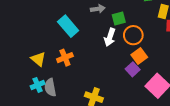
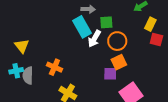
cyan rectangle: (68, 26) -> (82, 27), moved
orange cross: (65, 58) -> (54, 67), moved, turned 35
purple square: (133, 69) -> (110, 74), turned 32

